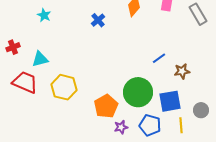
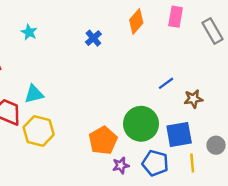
cyan triangle: (40, 59) -> (34, 94), moved
yellow hexagon: (64, 87) -> (39, 131), moved

